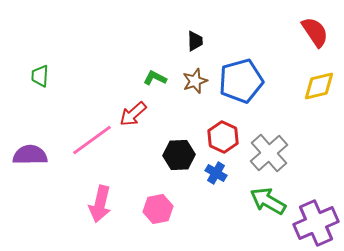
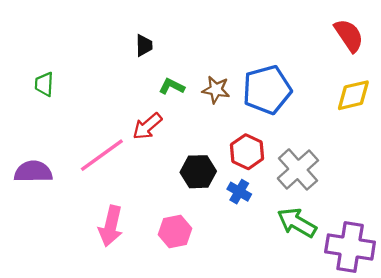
black trapezoid: (195, 41) -> (144, 45), moved
brown star: (195, 81) -> (216, 90), turned 30
purple cross: (316, 223) -> (350, 247), turned 33

